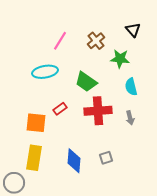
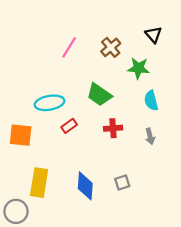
cyan ellipse: (45, 72) -> (49, 103), moved
red cross: (98, 111) -> (113, 128), size x0.6
orange square: (36, 123) -> (21, 135), moved

